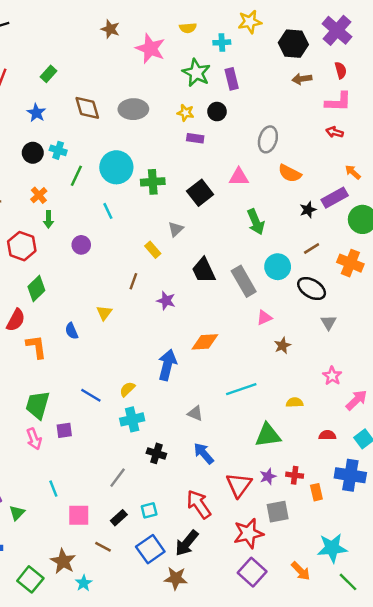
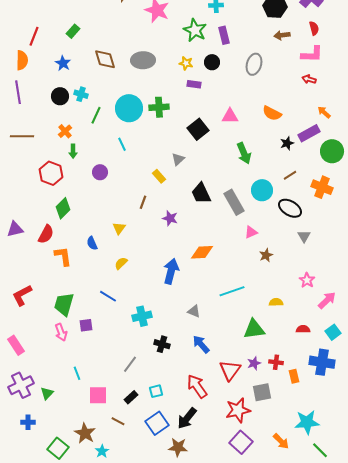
gray ellipse: (268, 139) -> (254, 64), moved
green cross: (153, 182) -> (159, 107), moved
yellow semicircle: (127, 389) -> (121, 263), moved

